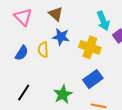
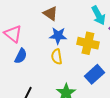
pink triangle: (23, 17) -> (13, 34), moved
yellow semicircle: (43, 50) -> (57, 57), moved

